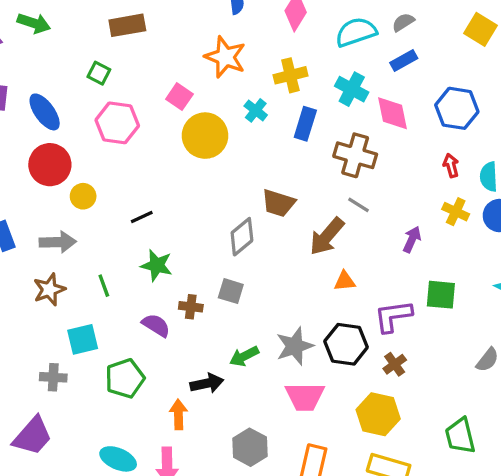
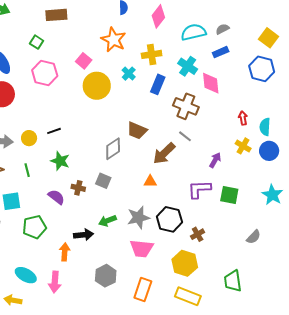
blue hexagon: (457, 108) -> (262, 69), moved
yellow circle: (83, 196) -> (29, 138), moved
orange triangle: (345, 281) -> (150, 181), moved
purple L-shape: (393, 316) -> (199, 189), moved

